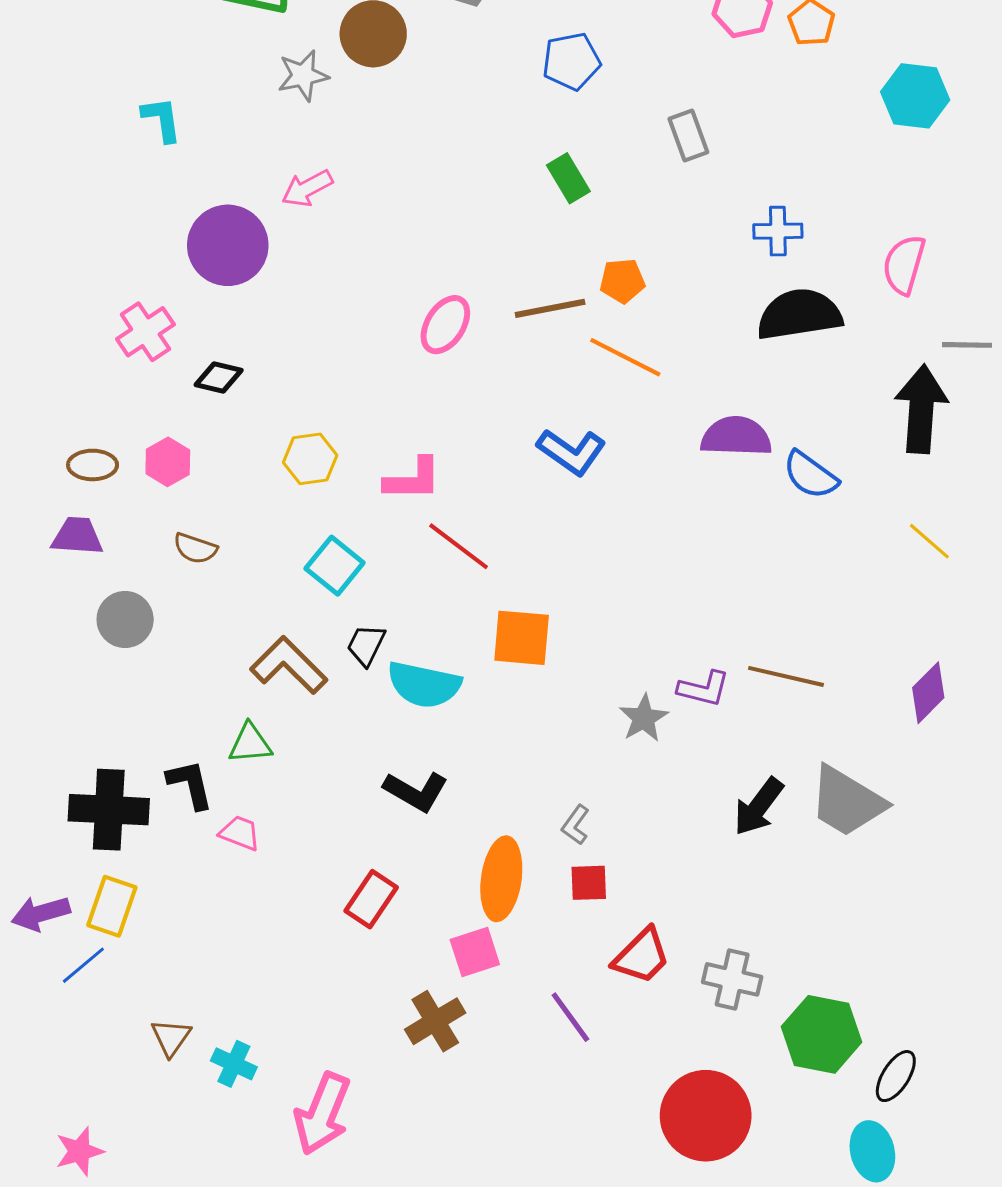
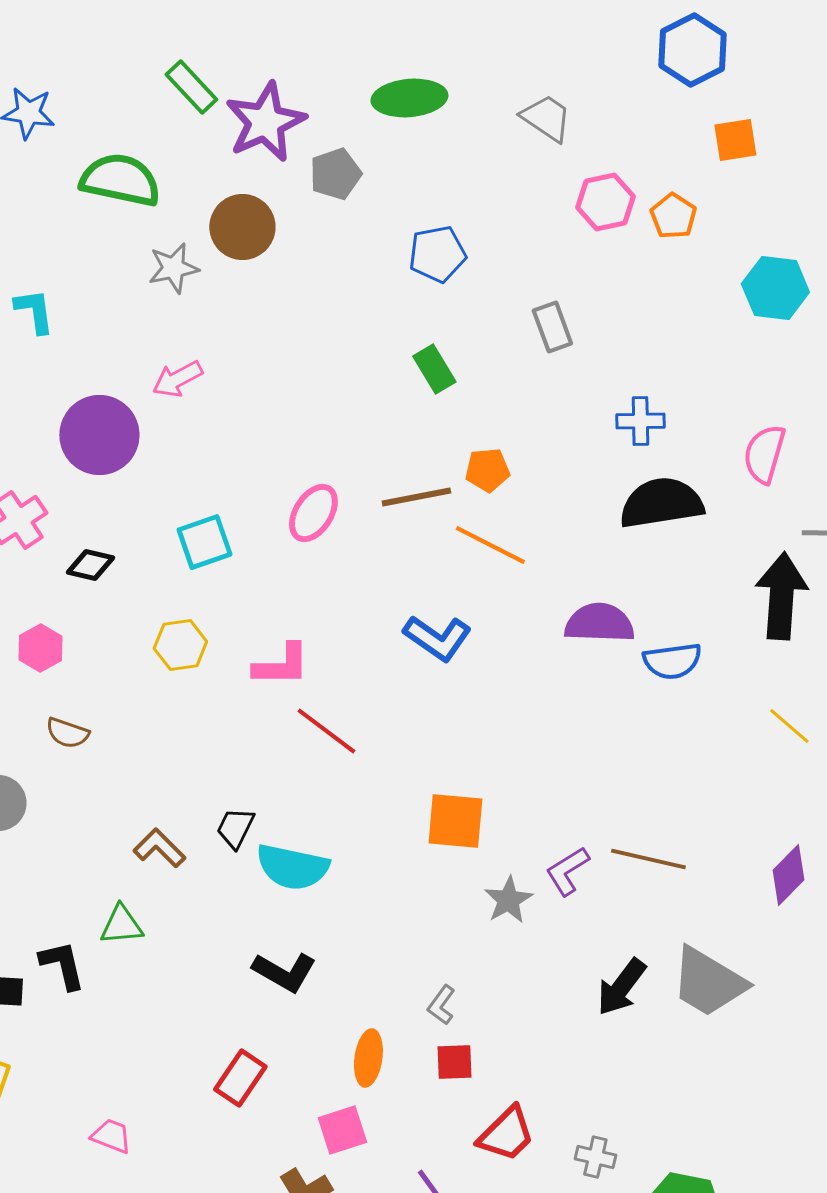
blue semicircle: (810, 475) -> (672, 661), turned -44
cyan square: (335, 566) -> (204, 542), moved, turned 32
orange square: (522, 638) -> (455, 821), moved
brown L-shape: (289, 665) -> (159, 848), size x0.7
purple L-shape: (704, 689) -> (567, 871), turned 134
pink trapezoid: (240, 833) -> (111, 1136), moved
orange ellipse: (501, 879) -> (368, 1058), size x0.7
gray cross: (732, 979) -> (595, 1157), size x0.7

